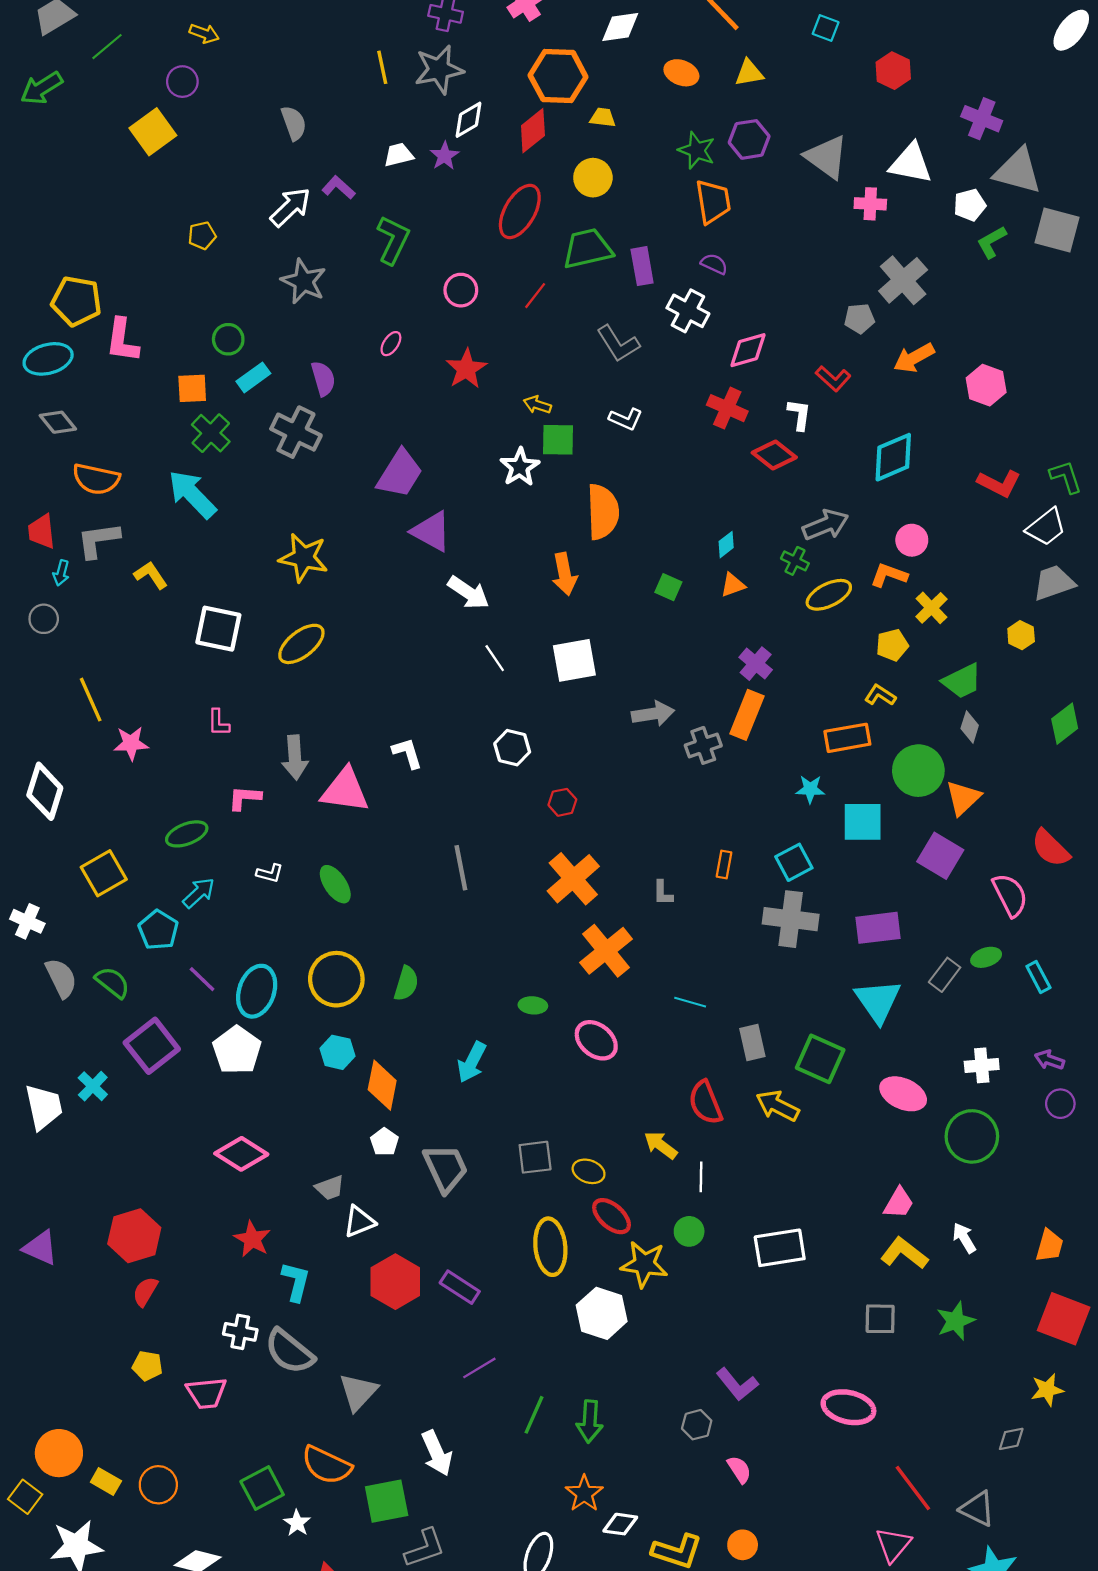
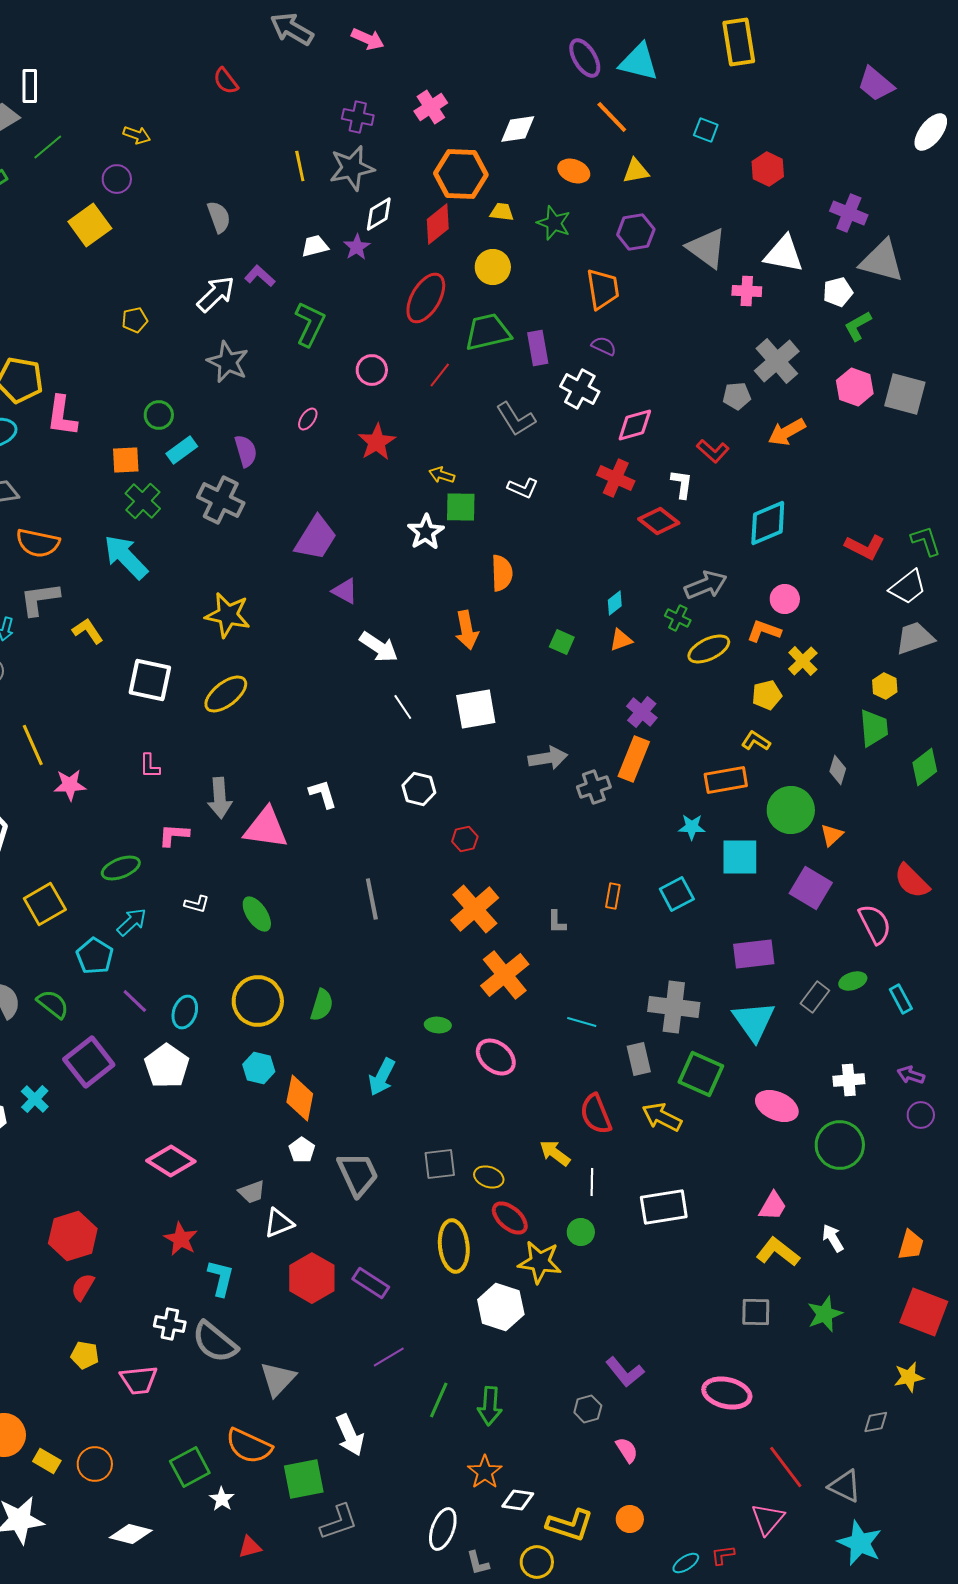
green star: (697, 150) -> (554, 223), moved
gray square: (1057, 230) -> (905, 394), moved
pink hexagon: (986, 385) -> (855, 387), moved
orange semicircle: (603, 512) -> (502, 573), size x0.7
purple triangle: (431, 531) -> (345, 591), size x0.7
green trapezoid: (962, 681) -> (874, 728), moved, turned -69
orange triangle: (963, 798) -> (832, 835), size x0.7
gray cross: (791, 919) -> (674, 1007), moved
cyan ellipse: (257, 991) -> (185, 1012), size x0.7
white rectangle: (780, 1248) -> (664, 1207), moved

